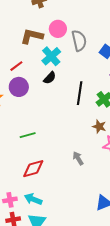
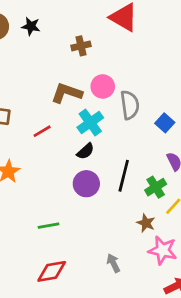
purple circle: (19, 87) -> (86, 184), moved

